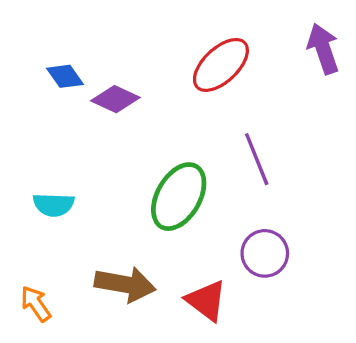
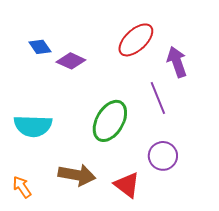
purple arrow: (323, 49) -> (177, 62), moved
cyan semicircle: (54, 205) -> (33, 126), size x1.5

